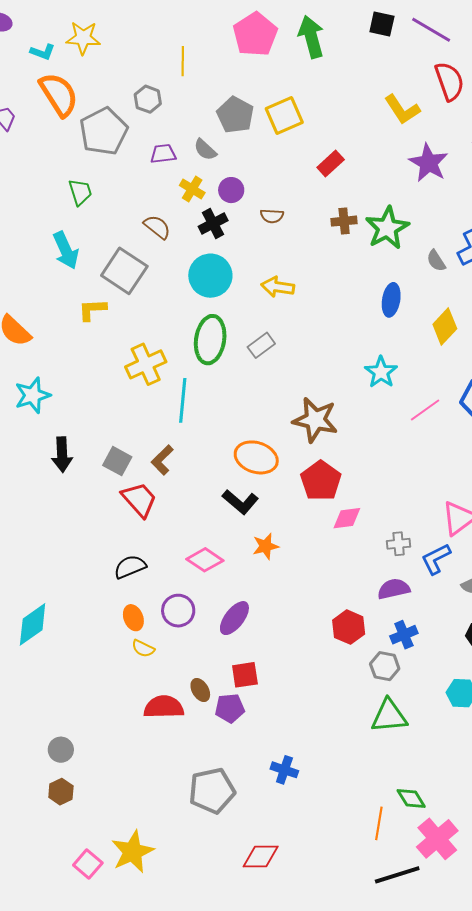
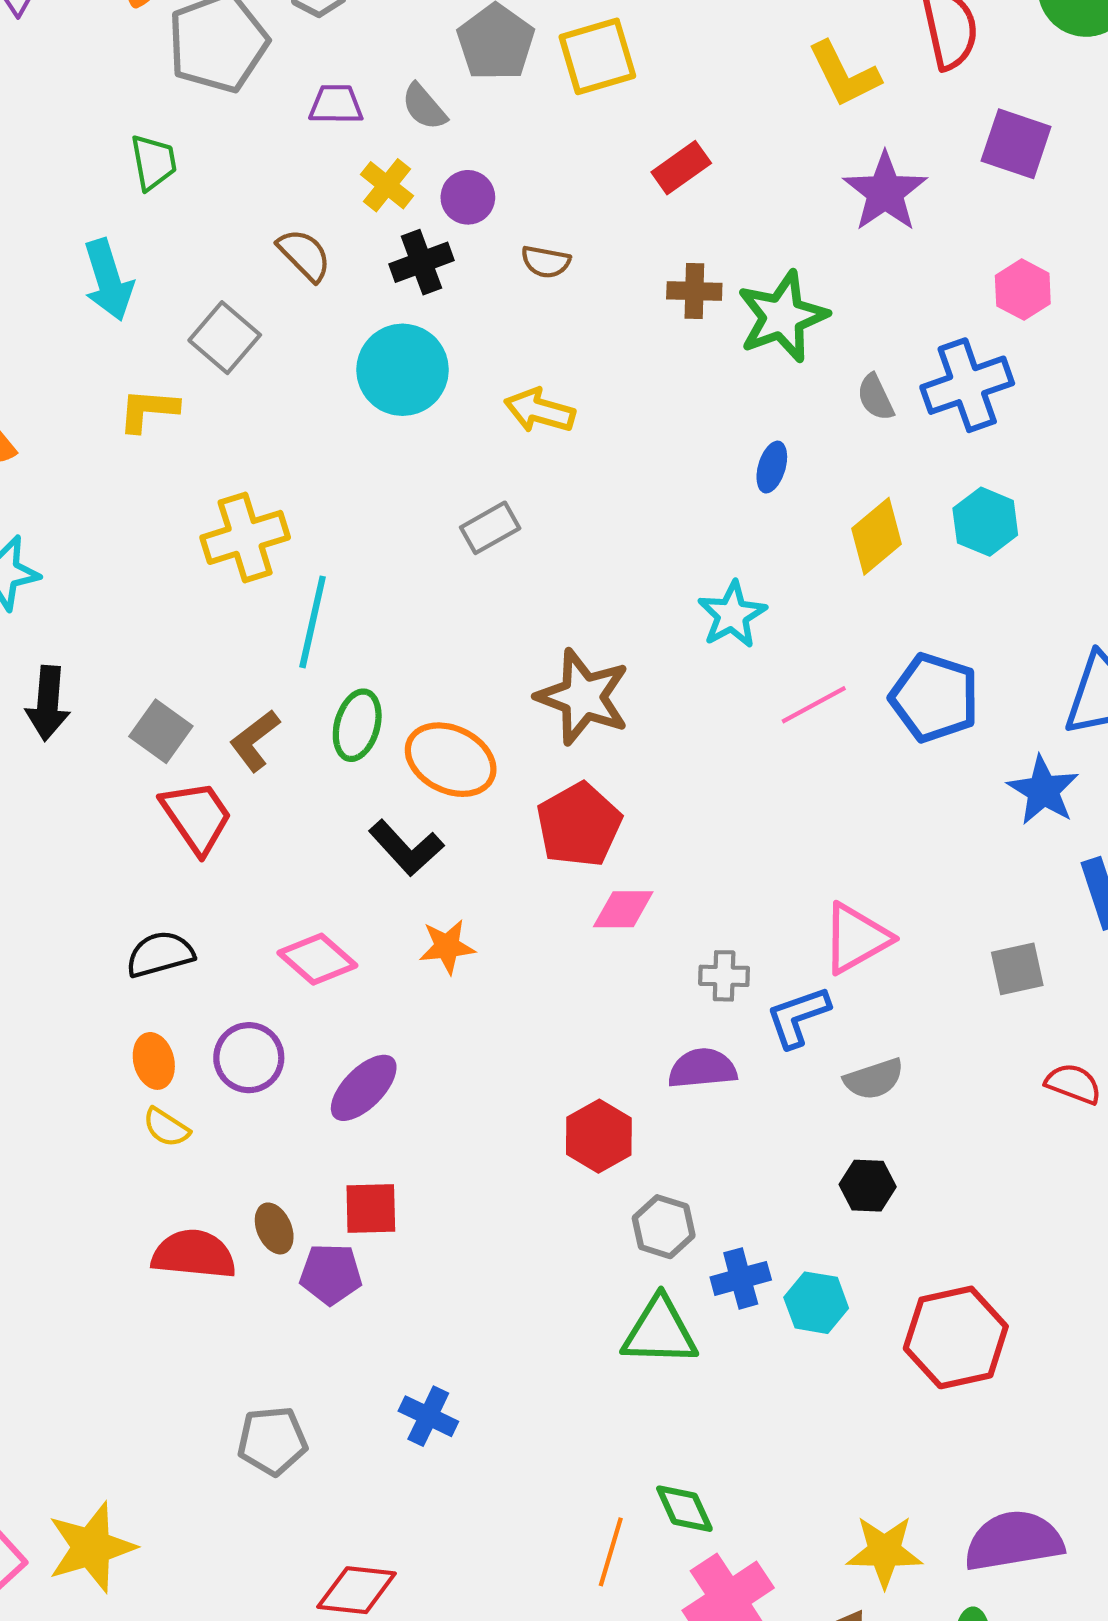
gray square: (124, 271) -> (225, 338), size x0.7
blue ellipse: (391, 300) -> (772, 467), size x0.7
green ellipse: (210, 340) -> (357, 725), moved, size x0.7
blue cross: (404, 635) -> (741, 1278), moved
gray pentagon: (212, 791) -> (272, 1441), size x0.7

